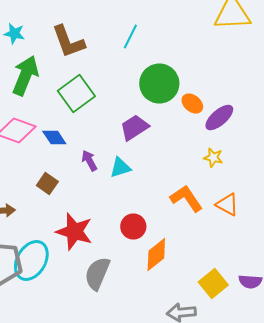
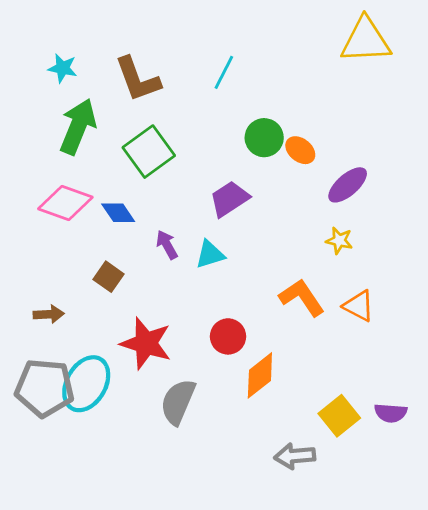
green circle: (159, 84) -> (264, 138), size x0.7
orange ellipse: (192, 104) -> (300, 150), moved

